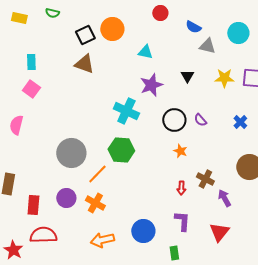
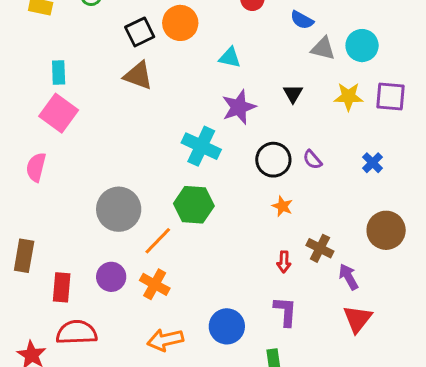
cyan circle: (238, 33) -> (362, 46), moved
pink square: (31, 89) -> (59, 113), size x1.4
red triangle: (219, 232) -> (358, 319), moved

